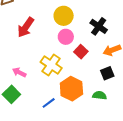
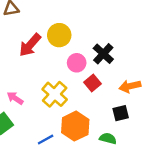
yellow circle: (64, 16) -> (59, 35), moved
black cross: (99, 26) -> (103, 54), moved

